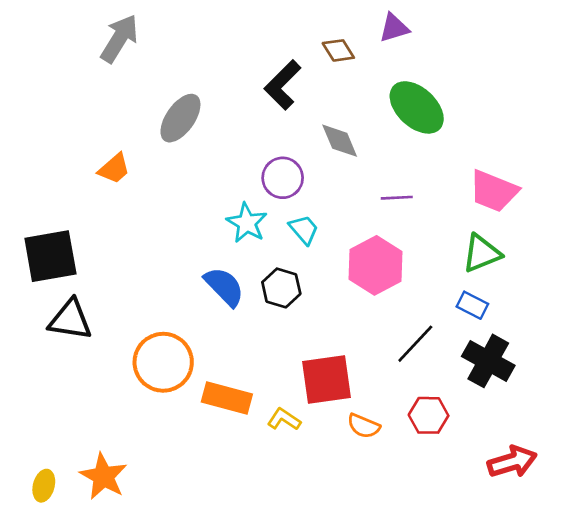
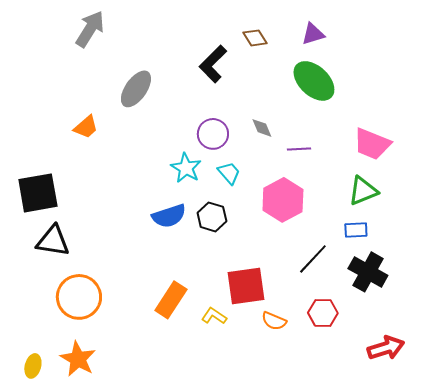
purple triangle: (394, 28) -> (313, 34), moved
gray diamond: (340, 141) -> (262, 128), moved, size x0.7
blue semicircle: (224, 287) -> (169, 216), turned 116
blue rectangle: (472, 305) -> (356, 230), turned -30
orange circle: (163, 362) -> (79, 297), moved
orange rectangle: (227, 398) -> (171, 300), turned -72

